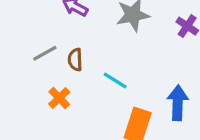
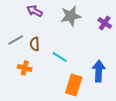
orange cross: (59, 98) -> (25, 68), turned -32

